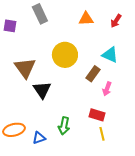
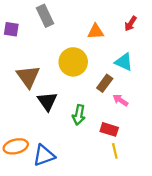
orange triangle: (86, 19) -> (96, 32), moved
pink arrow: (107, 89) -> (120, 100), turned 104
green arrow: (64, 126) -> (79, 115), moved
blue triangle: (39, 138) -> (44, 155), size x1.5

